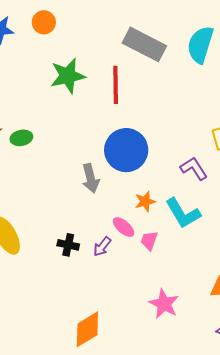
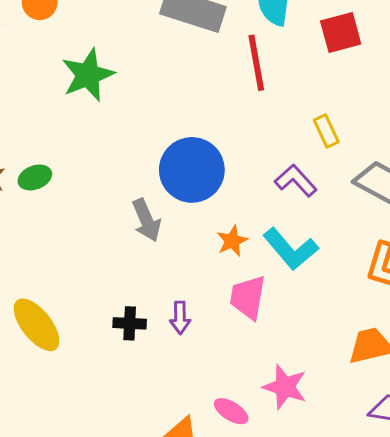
red line: (116, 85) -> (256, 63), moved
pink ellipse: (124, 227) -> (231, 411), moved
pink trapezoid: (149, 241) -> (248, 297), size x1.5
purple arrow: (102, 247) -> (180, 318), turned -30

